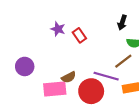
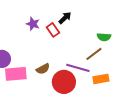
black arrow: (122, 23) -> (65, 18), moved, turned -152
pink rectangle: (55, 89) -> (16, 74), moved

